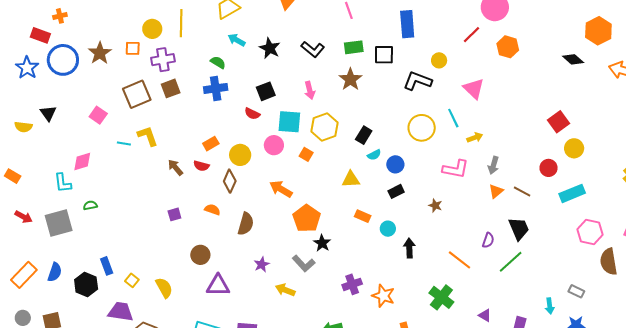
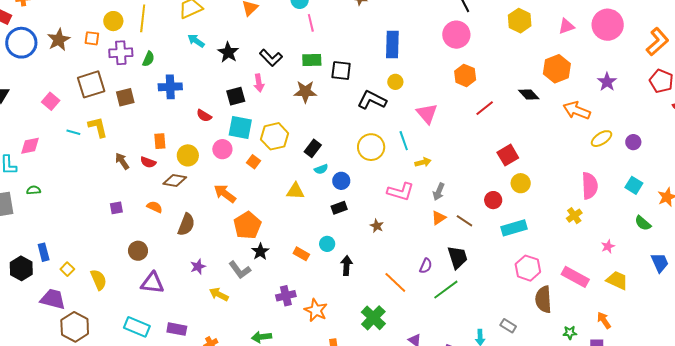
blue rectangle: (407, 24) -> (392, 44), moved
red line: (471, 35) -> (485, 108), moved
green semicircle: (218, 62) -> (148, 59), moved, turned 77
brown star: (350, 79) -> (305, 92), turned 30
brown square: (171, 88) -> (125, 97), moved
pink arrow: (310, 90) -> (259, 83), moved
black square: (266, 91) -> (236, 96), moved
orange rectangle: (211, 144) -> (160, 141), turned -70
brown diamond: (230, 181) -> (175, 180), turned 70
orange rectangle: (363, 216) -> (301, 254), moved

